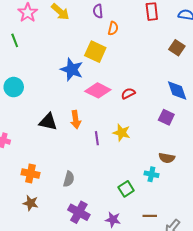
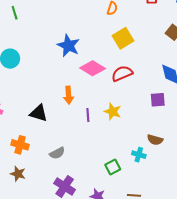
yellow square: (95, 52) -> (123, 38), moved, turned 30
red semicircle: (128, 93) -> (122, 73), size x1.5
purple square: (166, 117) -> (158, 100), turned -35
black triangle: (48, 122) -> (39, 113), moved
gray semicircle: (69, 179) -> (57, 153), turned 42

